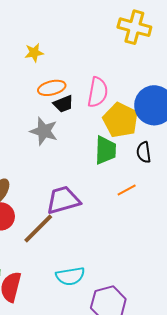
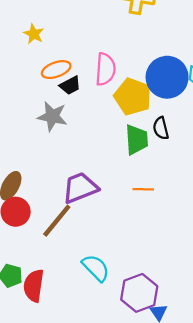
yellow star: (34, 53) -> (34, 34), turned -30
green trapezoid: (106, 150) -> (137, 140), moved
orange line: (127, 190) -> (143, 189), moved, turned 36
cyan semicircle: (70, 276) -> (96, 268), turned -120

